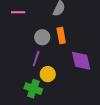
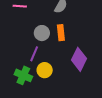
purple diamond: (81, 61) -> (79, 59), turned 35
green cross: (33, 89) -> (23, 75), moved

